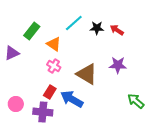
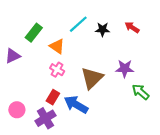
red arrow: (117, 30) -> (132, 27), moved
brown triangle: (87, 74) -> (92, 78), turned 45
green arrow: (136, 101) -> (141, 92), moved
purple cross: (43, 112) -> (45, 118), turned -36

